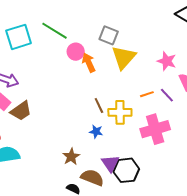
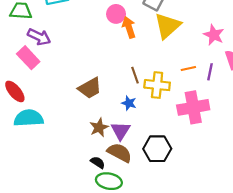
purple line: (167, 95) -> (210, 72), turned 49
brown trapezoid: (21, 111) -> (90, 88), moved
purple triangle: (110, 163) -> (121, 131), moved

